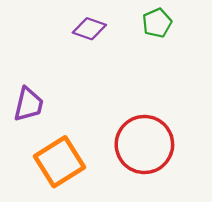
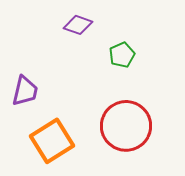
green pentagon: (157, 23) -> (122, 55), moved

